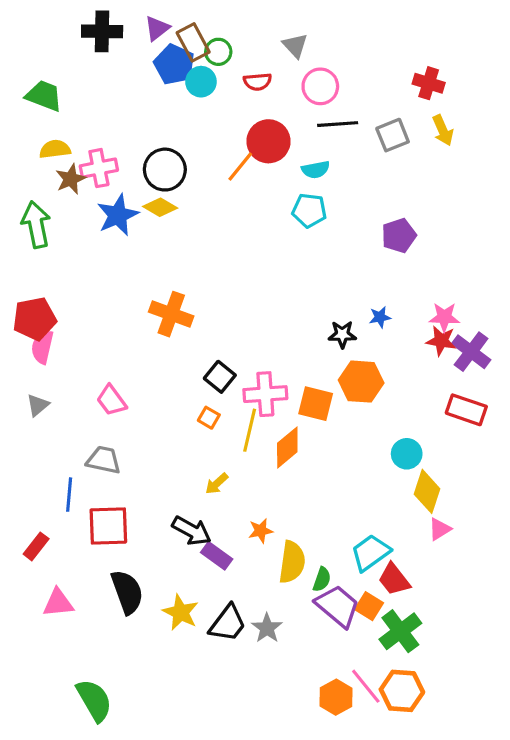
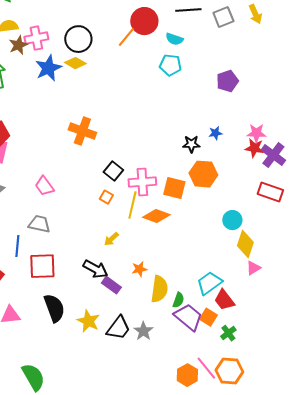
cyan semicircle: (316, 170) -> (174, 39), turned 30
orange diamond: (287, 447) -> (156, 216), turned 60
green cross: (400, 631) -> (228, 333), size x0.6

